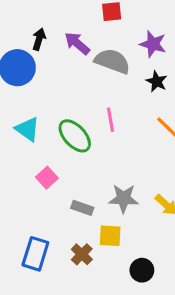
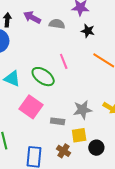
gray semicircle: (112, 61) -> (57, 24), size x0.7
pink square: (47, 178) -> (31, 107), size x1.6
black circle: (142, 270) -> (96, 148), moved

